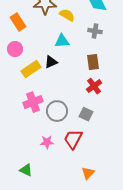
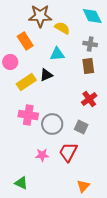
orange rectangle: (18, 22) -> (25, 41), moved
brown rectangle: (93, 62) -> (88, 66), moved
pink cross: (33, 102) -> (28, 115), turned 30

